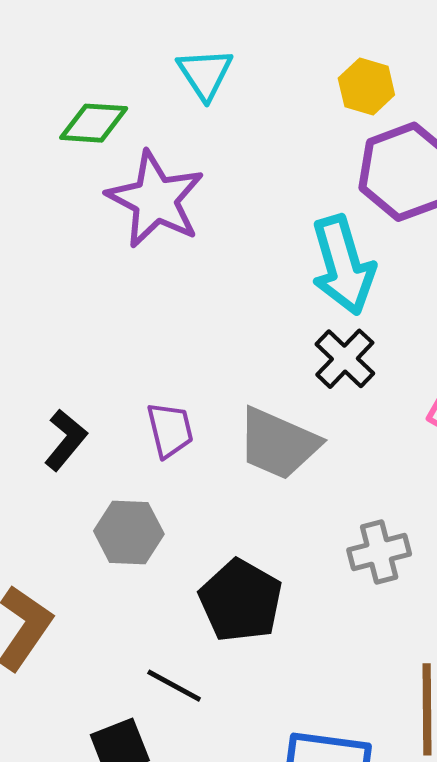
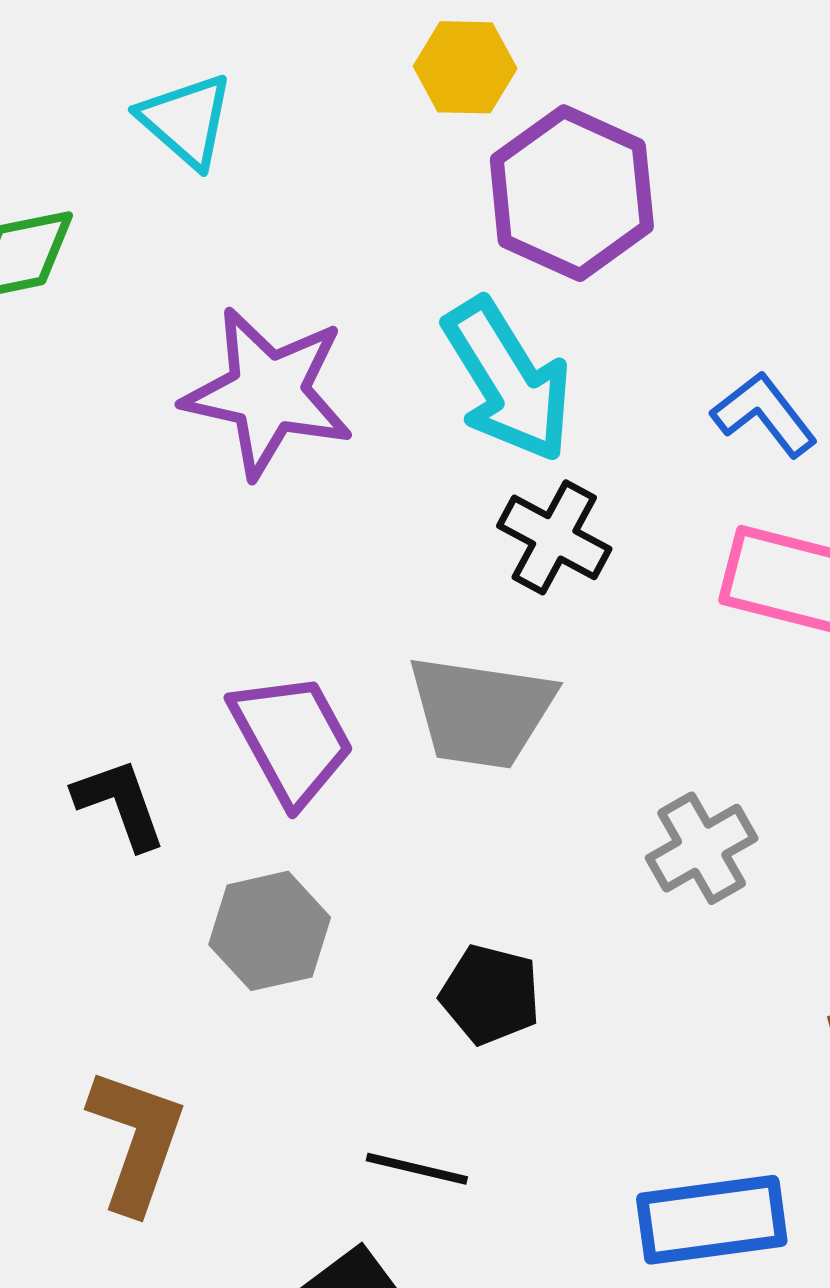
purple star: (155, 199) -> (268, 393), moved
purple trapezoid: (170, 430) -> (292, 739), size x1.4
black L-shape: (66, 440) -> (120, 804), turned -44
black pentagon: (241, 601) -> (490, 995), size x0.7

